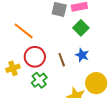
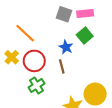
blue star: (82, 55) -> (66, 47), moved
yellow cross: (13, 68) -> (12, 57), moved, turned -32

